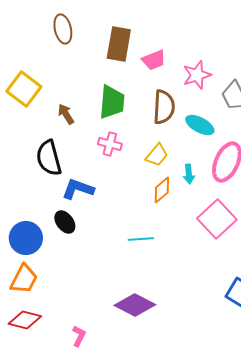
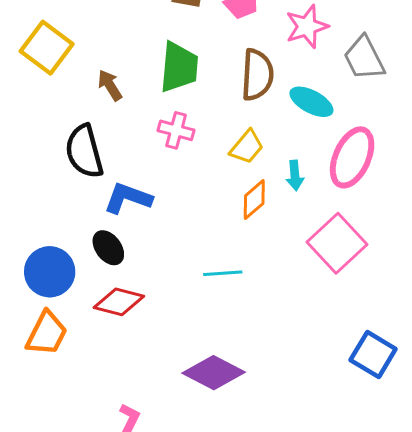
red diamond: (25, 320) -> (119, 302), moved

